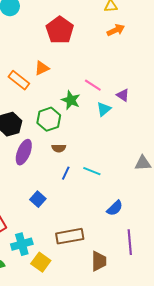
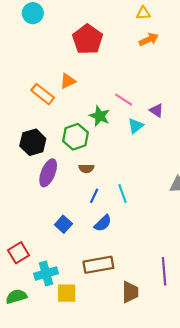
cyan line: (92, 171) -> (123, 194), turned 48
blue semicircle: (115, 208) -> (103, 223), moved
yellow square: (41, 262) -> (67, 293), turned -36

